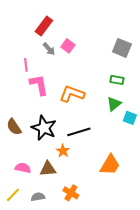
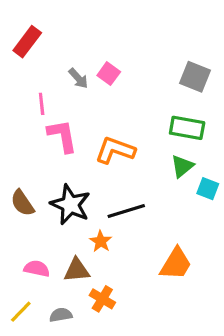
red rectangle: (44, 26) -> (27, 42), moved
green rectangle: (117, 80) -> (187, 128), size x1.5
orange cross: (71, 193) -> (102, 299), moved

